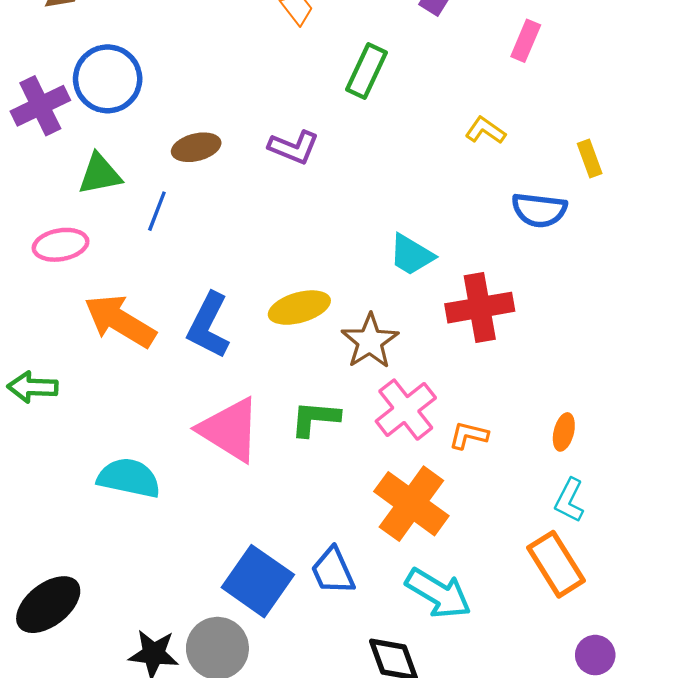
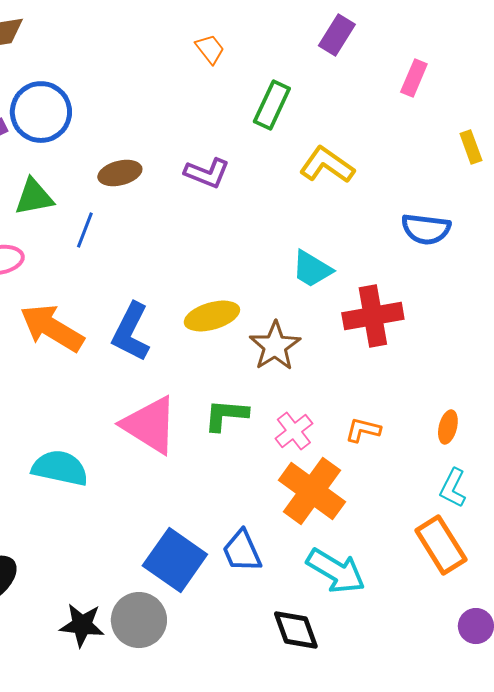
yellow L-shape: (485, 130) -> (327, 165), moved, size x1.5
yellow rectangle: (590, 158) -> (471, 147), moved
pink cross: (406, 410) -> (294, 431), moved, size x0.7

